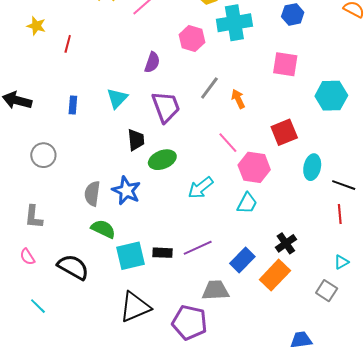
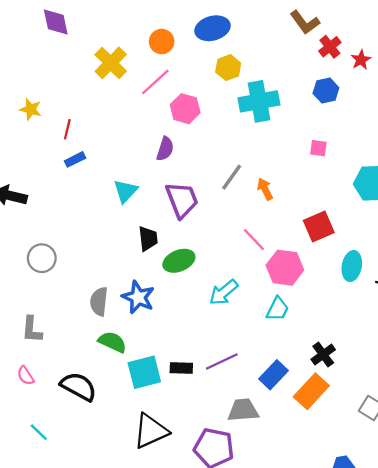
pink hexagon: (192, 38) -> (185, 109), moved
pink square: (285, 64) -> (318, 148), size x0.6
blue rectangle: (73, 105) -> (75, 159), moved, turned 60

